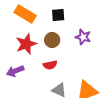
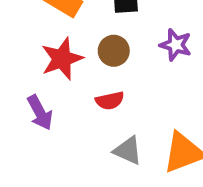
purple arrow: (15, 71) -> (40, 113), turned -96

